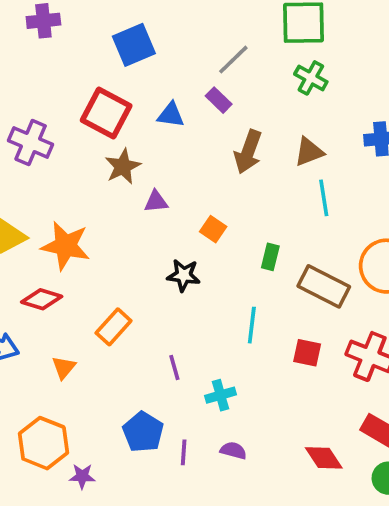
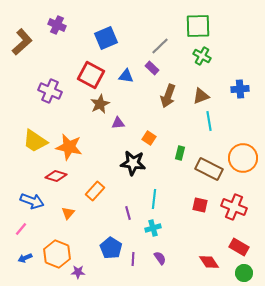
purple cross: (43, 21) -> (57, 25), turned 30
black star: (184, 275) -> (133, 163), size x1.4
cyan line: (252, 325) -> (154, 199), moved
purple semicircle: (233, 450) -> (160, 258), turned 40

